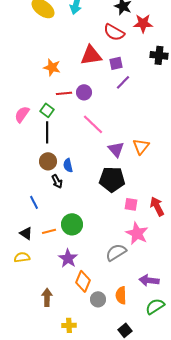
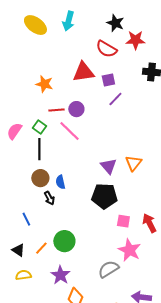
pink line: (93, 124) -> (69, 131), moved
orange line: (49, 231) -> (41, 248), turned -32
yellow semicircle: (22, 257) -> (23, 275), moved

